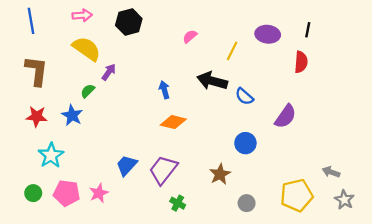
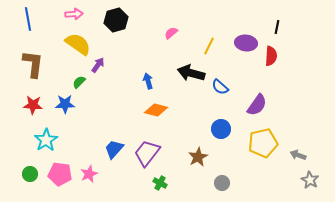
purple ellipse: (268, 34) -> (246, 43), moved
blue star: (72, 115) -> (65, 104), turned -30
yellow pentagon: (297, 195) -> (263, 143), moved

